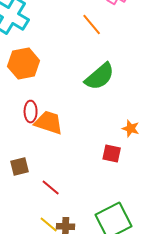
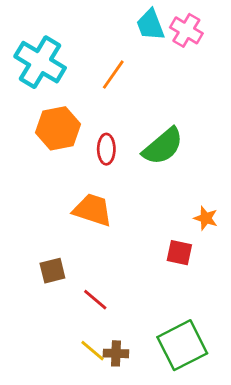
orange line: (92, 24) -> (113, 75), moved, turned 75
red ellipse: (31, 112) -> (106, 149), moved

